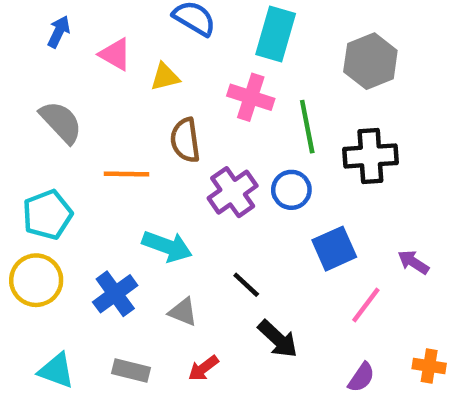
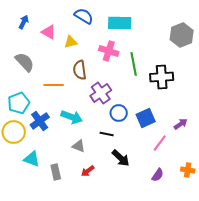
cyan rectangle: (276, 34) -> (120, 23), turned 75
gray hexagon: (370, 61) -> (182, 35), moved
blue circle: (291, 190) -> (119, 113), moved
purple arrow: (413, 262) -> (181, 124), turned 112
black line: (246, 285) -> (107, 134), turned -32
blue cross: (115, 294) -> (40, 121), moved
cyan triangle: (56, 371) -> (32, 159), moved
gray rectangle: (131, 371) -> (56, 172), turned 63

